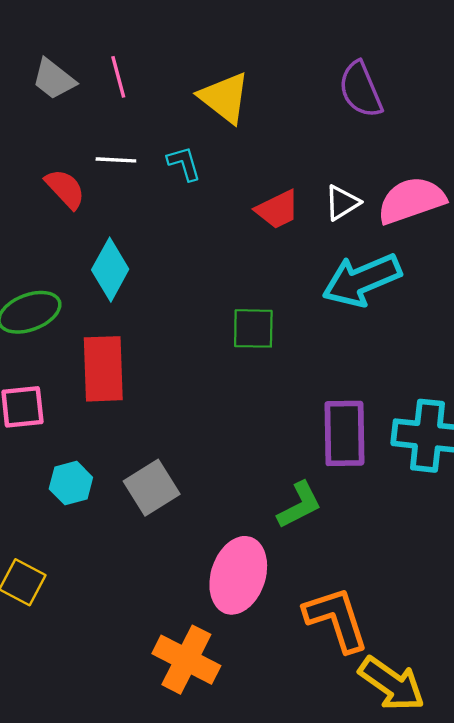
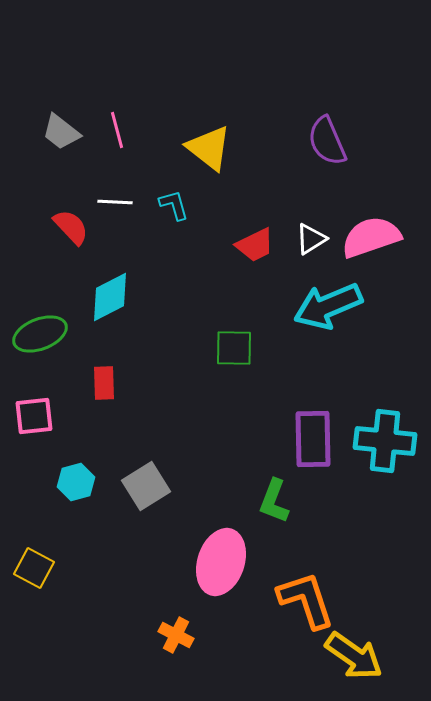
cyan diamond: (110, 270) -> (110, 297), turned 34
red rectangle: (103, 369) -> (104, 383), size x0.6
green L-shape: (299, 505) -> (274, 501), turned 138
orange cross: (186, 660) -> (176, 635), size x0.6

